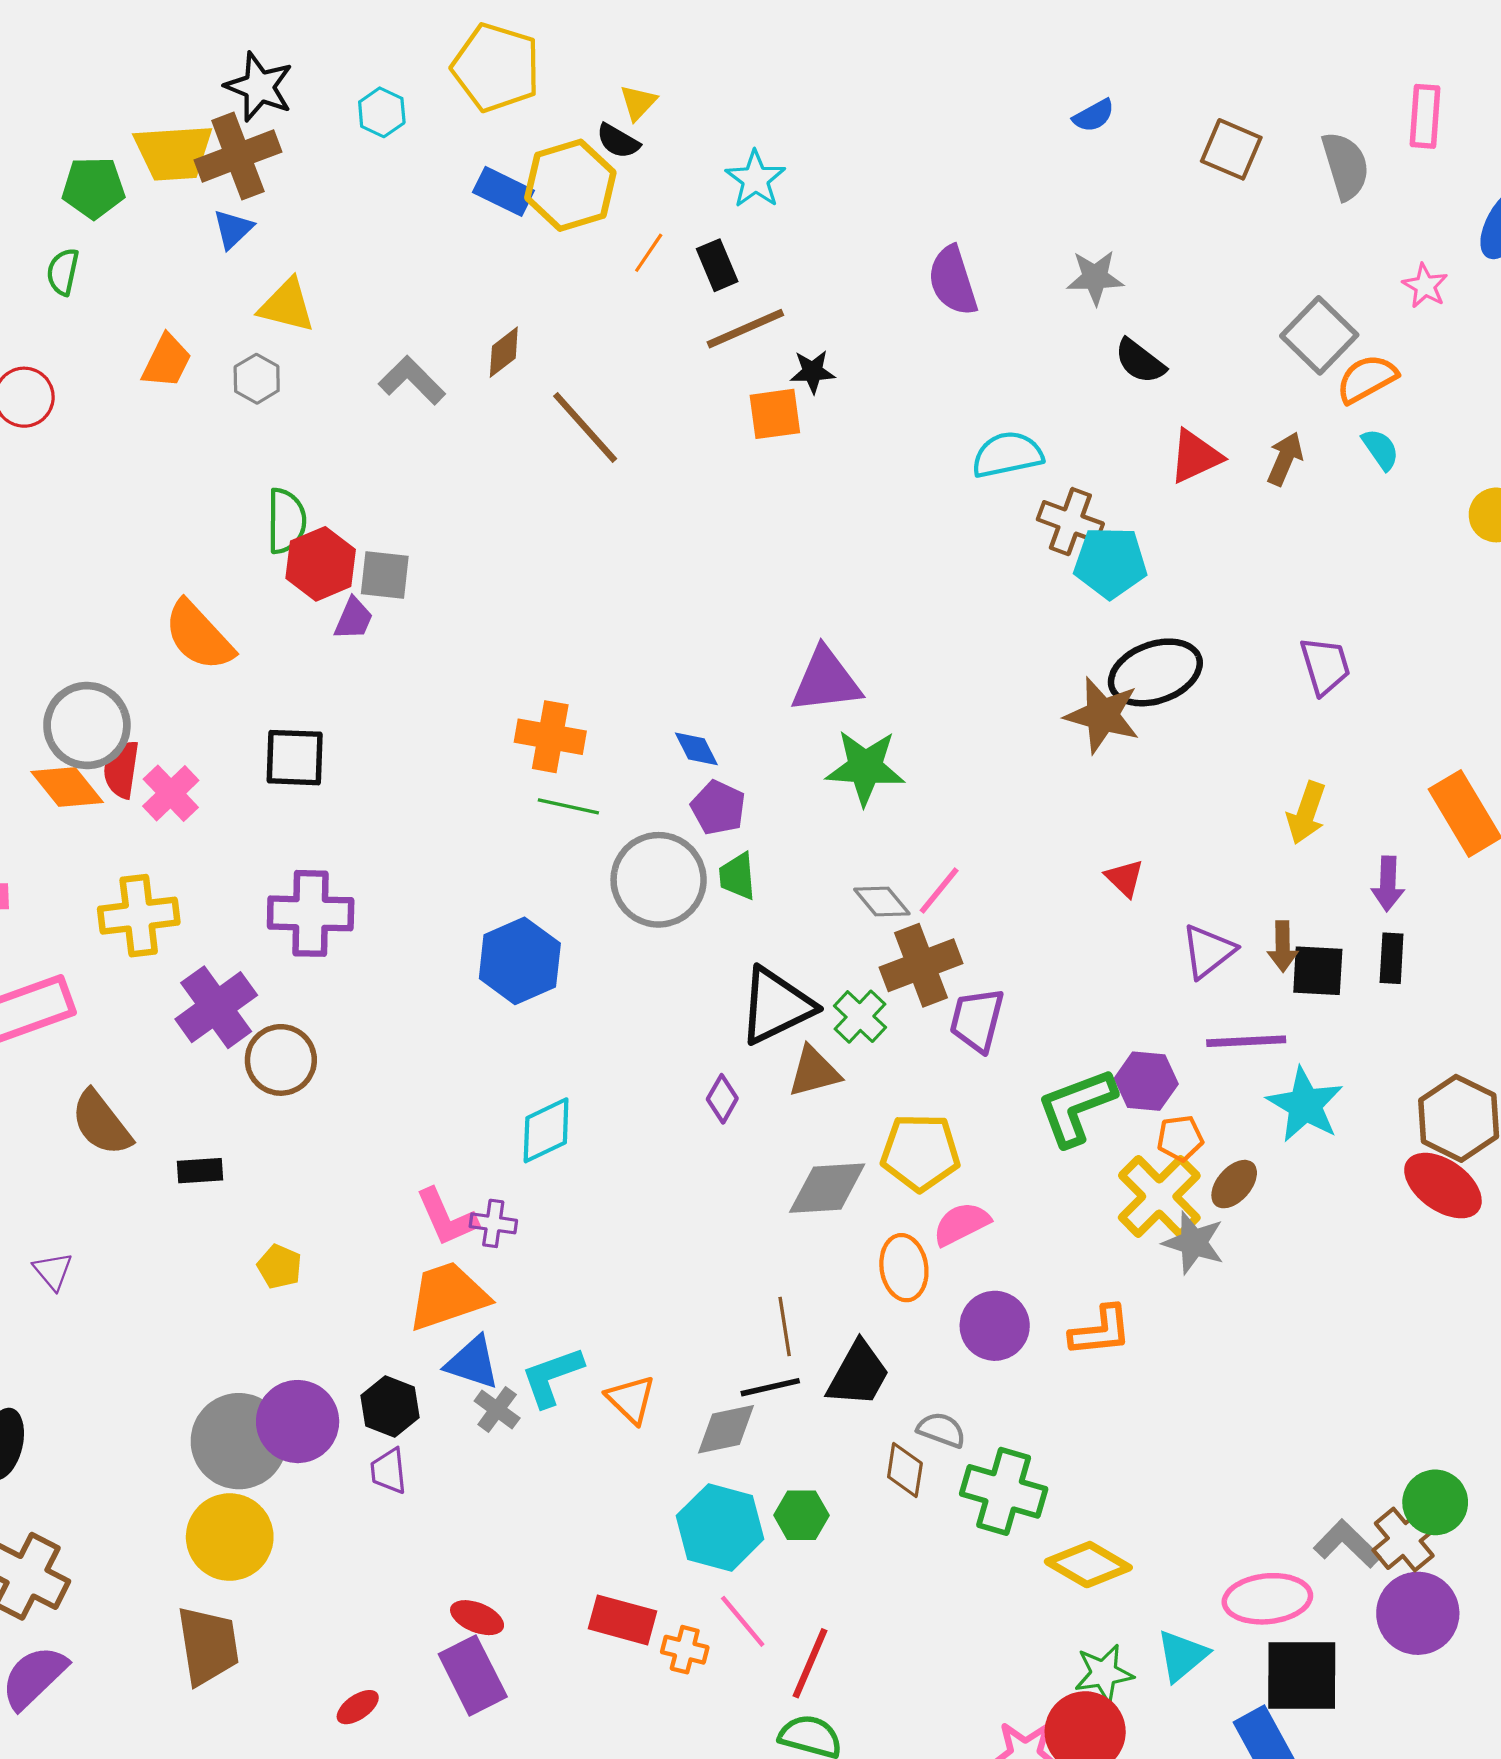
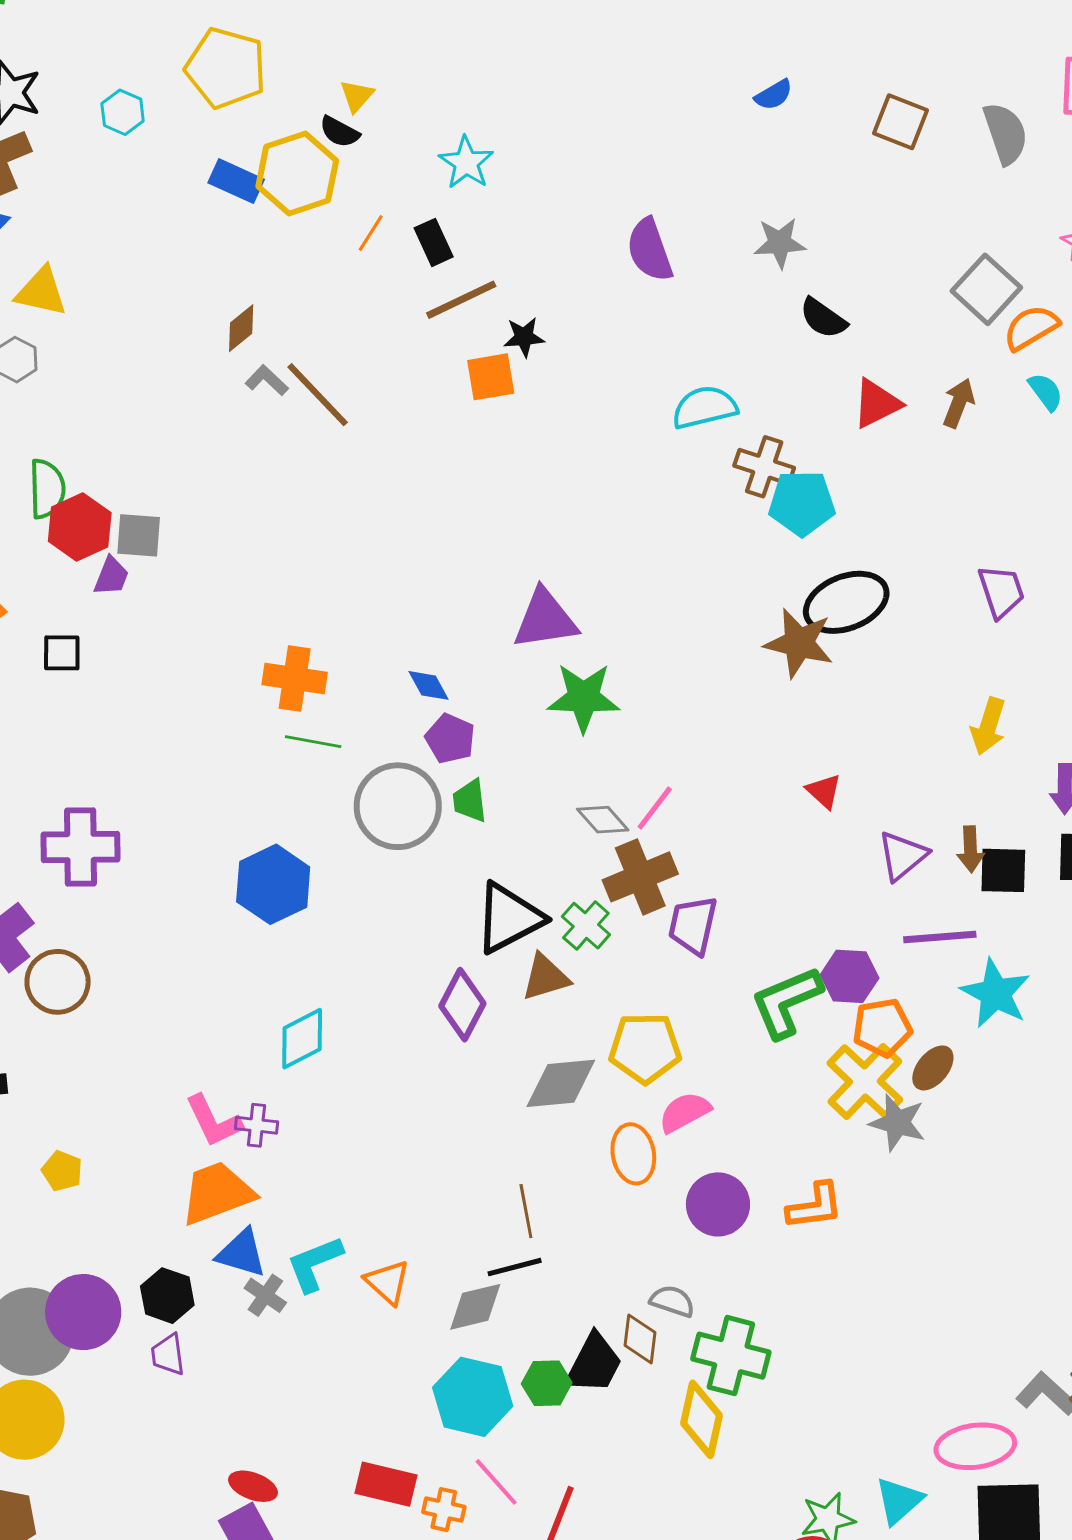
gray L-shape: (412, 380) -> (267, 380), moved, size x0.7
black square: (295, 758) -> (62, 653), moved, size x0.7
purple diamond: (722, 1099) -> (462, 1005), size x1.6
orange pentagon: (1180, 1138) -> (882, 1028), size x1.4
black trapezoid: (858, 1374) -> (594, 1364), moved
yellow diamond: (1088, 1565) -> (701, 1419), moved, turned 74

